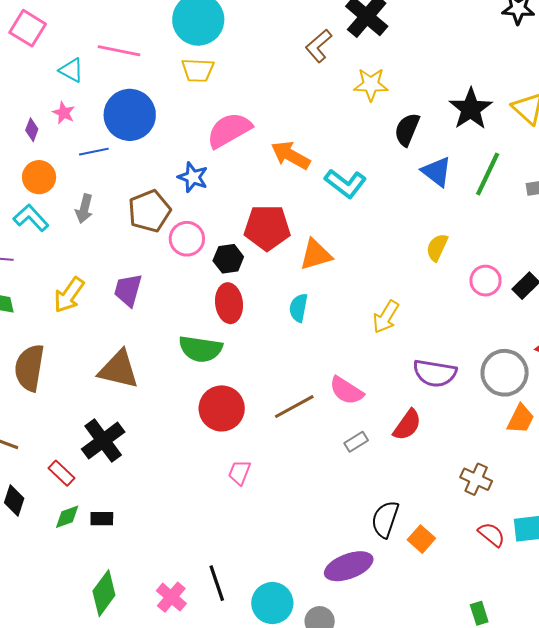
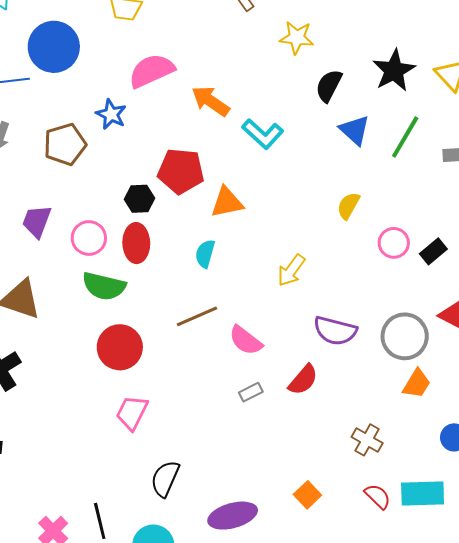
pink circle: (187, 239) -> (89, 238), moved
brown line: (294, 407) -> (197, 316), moved
pink trapezoid: (239, 473) -> (132, 413), size x1.4
black semicircle: (385, 519) -> (165, 479), moved

